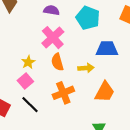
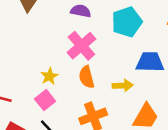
cyan pentagon: (88, 18) -> (127, 22), turned 30

